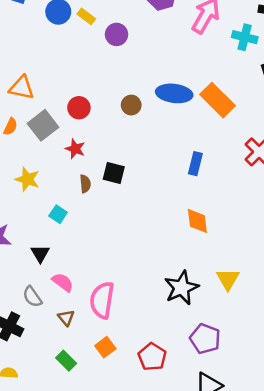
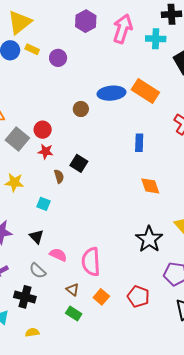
red circle: (79, 108) -> (43, 130), moved
black square: (114, 173) -> (79, 163), turned 30
brown triangle: (66, 318) -> (72, 290), moved

